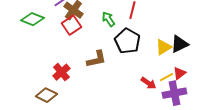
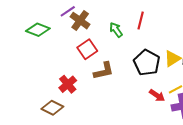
red square: (71, 25) -> (87, 49), moved
black pentagon: (127, 41) -> (147, 63), moved

